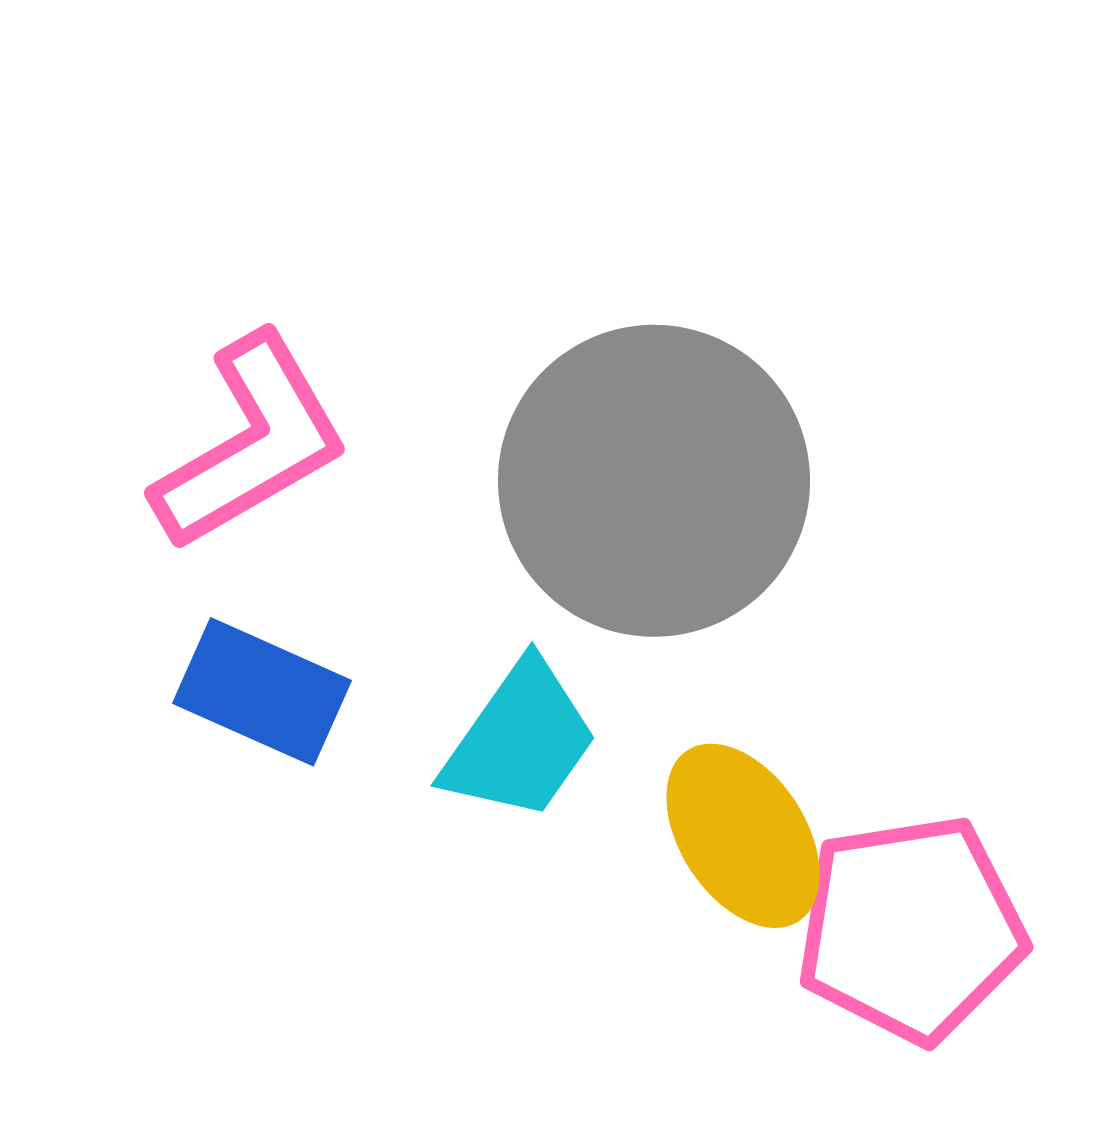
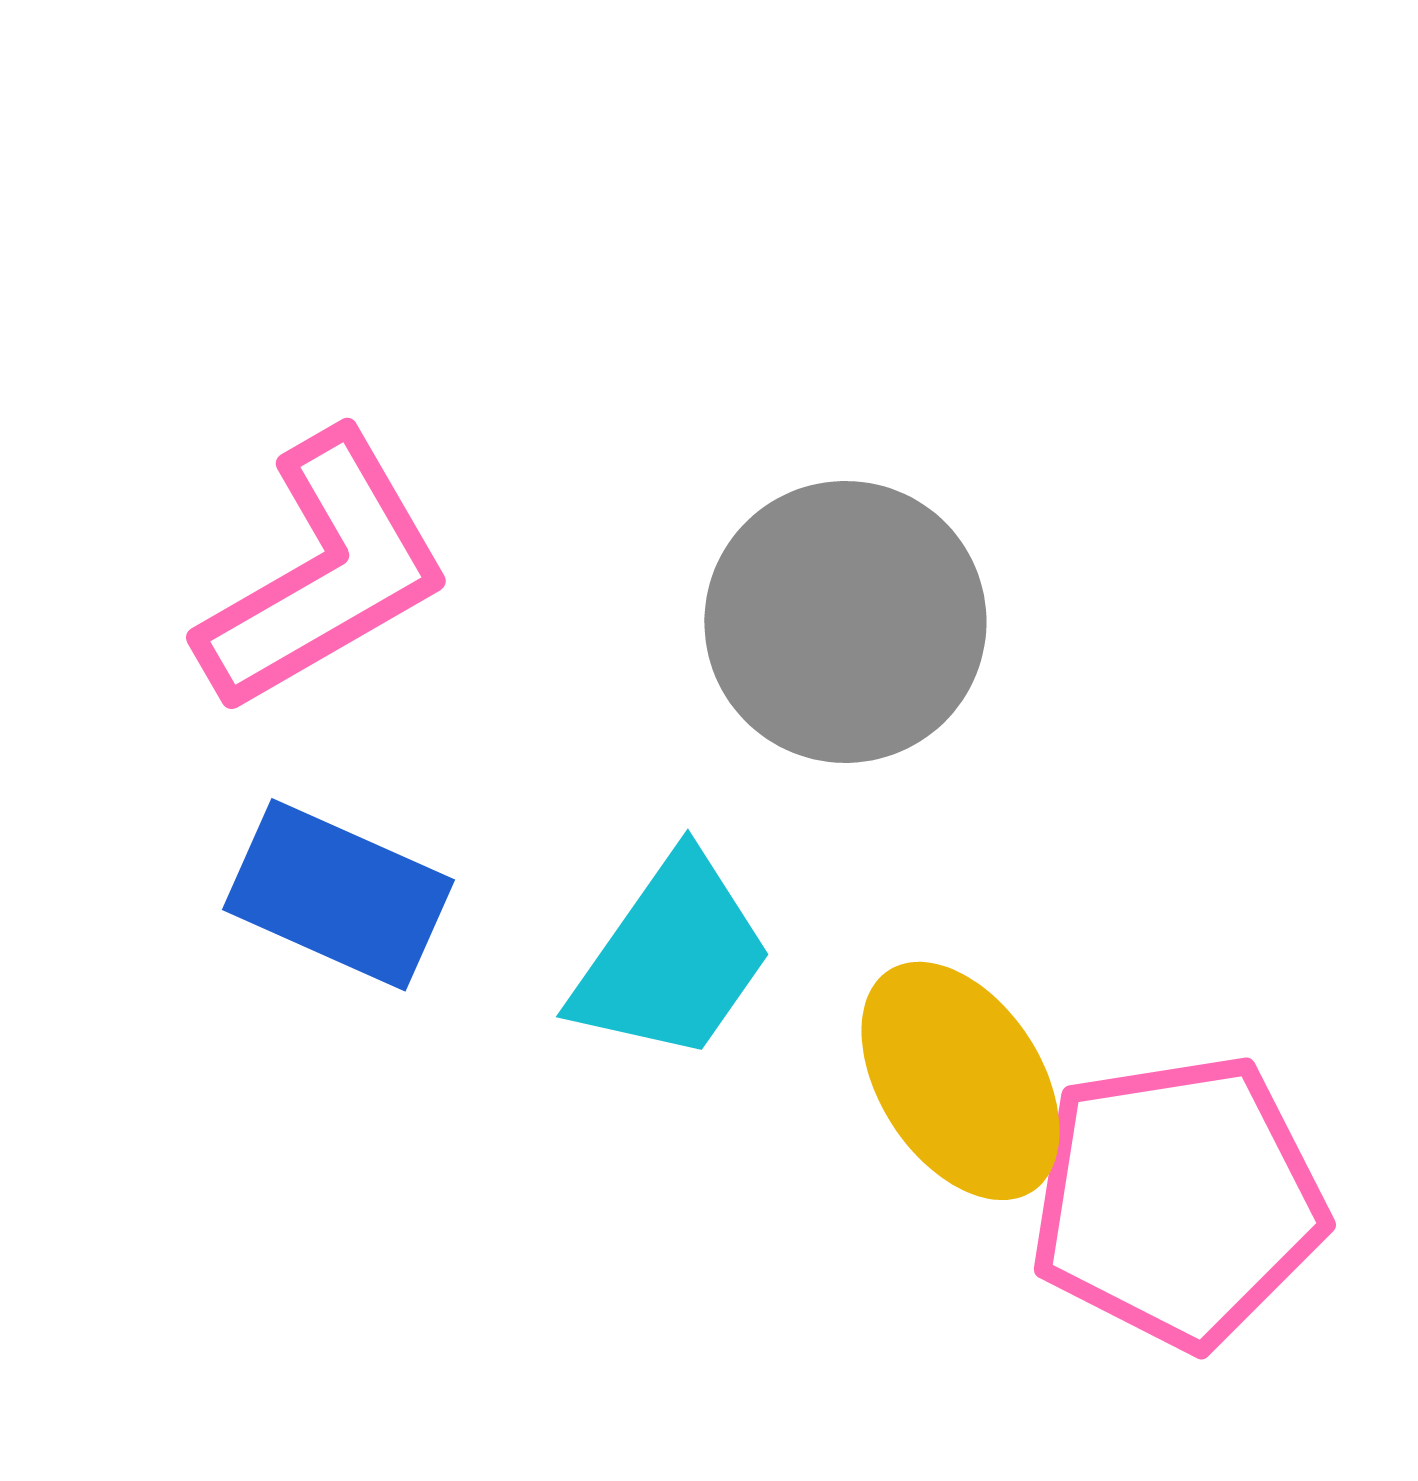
gray circle: (654, 481) -> (845, 622), size x0.7

